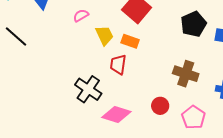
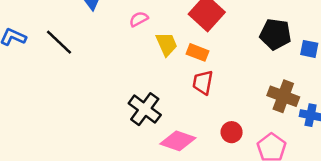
black pentagon: (194, 24) -> (275, 34), turned 30
red trapezoid: (118, 64) -> (203, 82), moved
brown cross: (186, 74) -> (283, 96), moved

